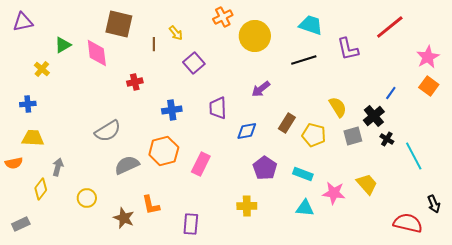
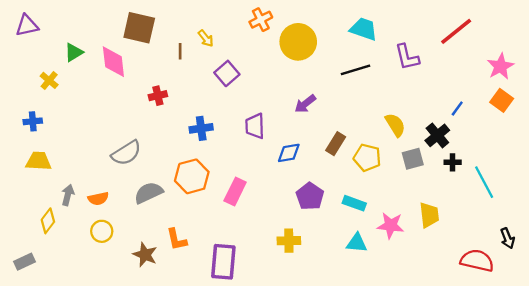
black cross: (387, 139) -> (453, 162), turned -32
orange semicircle: (14, 163) -> (98, 199), moved
yellow trapezoid: (367, 184) -> (429, 215), turned 35
purple rectangle: (191, 224) -> (223, 262), size x1.4

